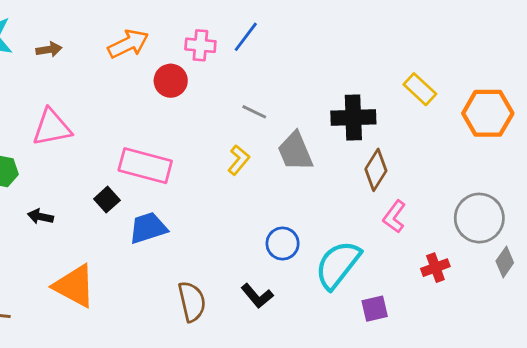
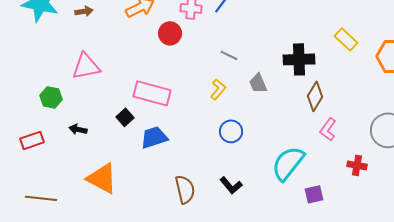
gray trapezoid: (295, 151) -> (258, 83), size x0.7
blue circle: (283, 243) -> (231, 131), moved
red cross: (435, 268) -> (357, 165), turned 30

